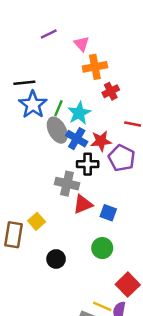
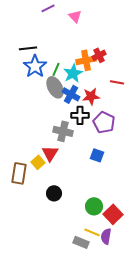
orange cross: (95, 67) -> (86, 60), moved
purple pentagon: (122, 158) -> (104, 122), moved
red triangle: (83, 204) -> (50, 153), moved, turned -36
green circle: (102, 248) -> (94, 206), moved

